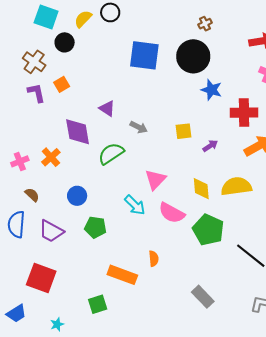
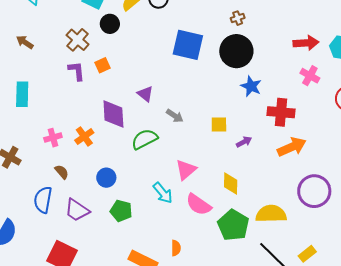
brown cross: (205, 24) -> (238, 18), moved
yellow semicircle: (236, 186) -> (271, 214), moved

